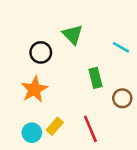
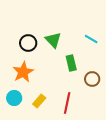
green triangle: (73, 35) -> (53, 40), moved
red line: (90, 129) -> (67, 103), turned 35
cyan circle: (32, 133) -> (14, 98), moved

